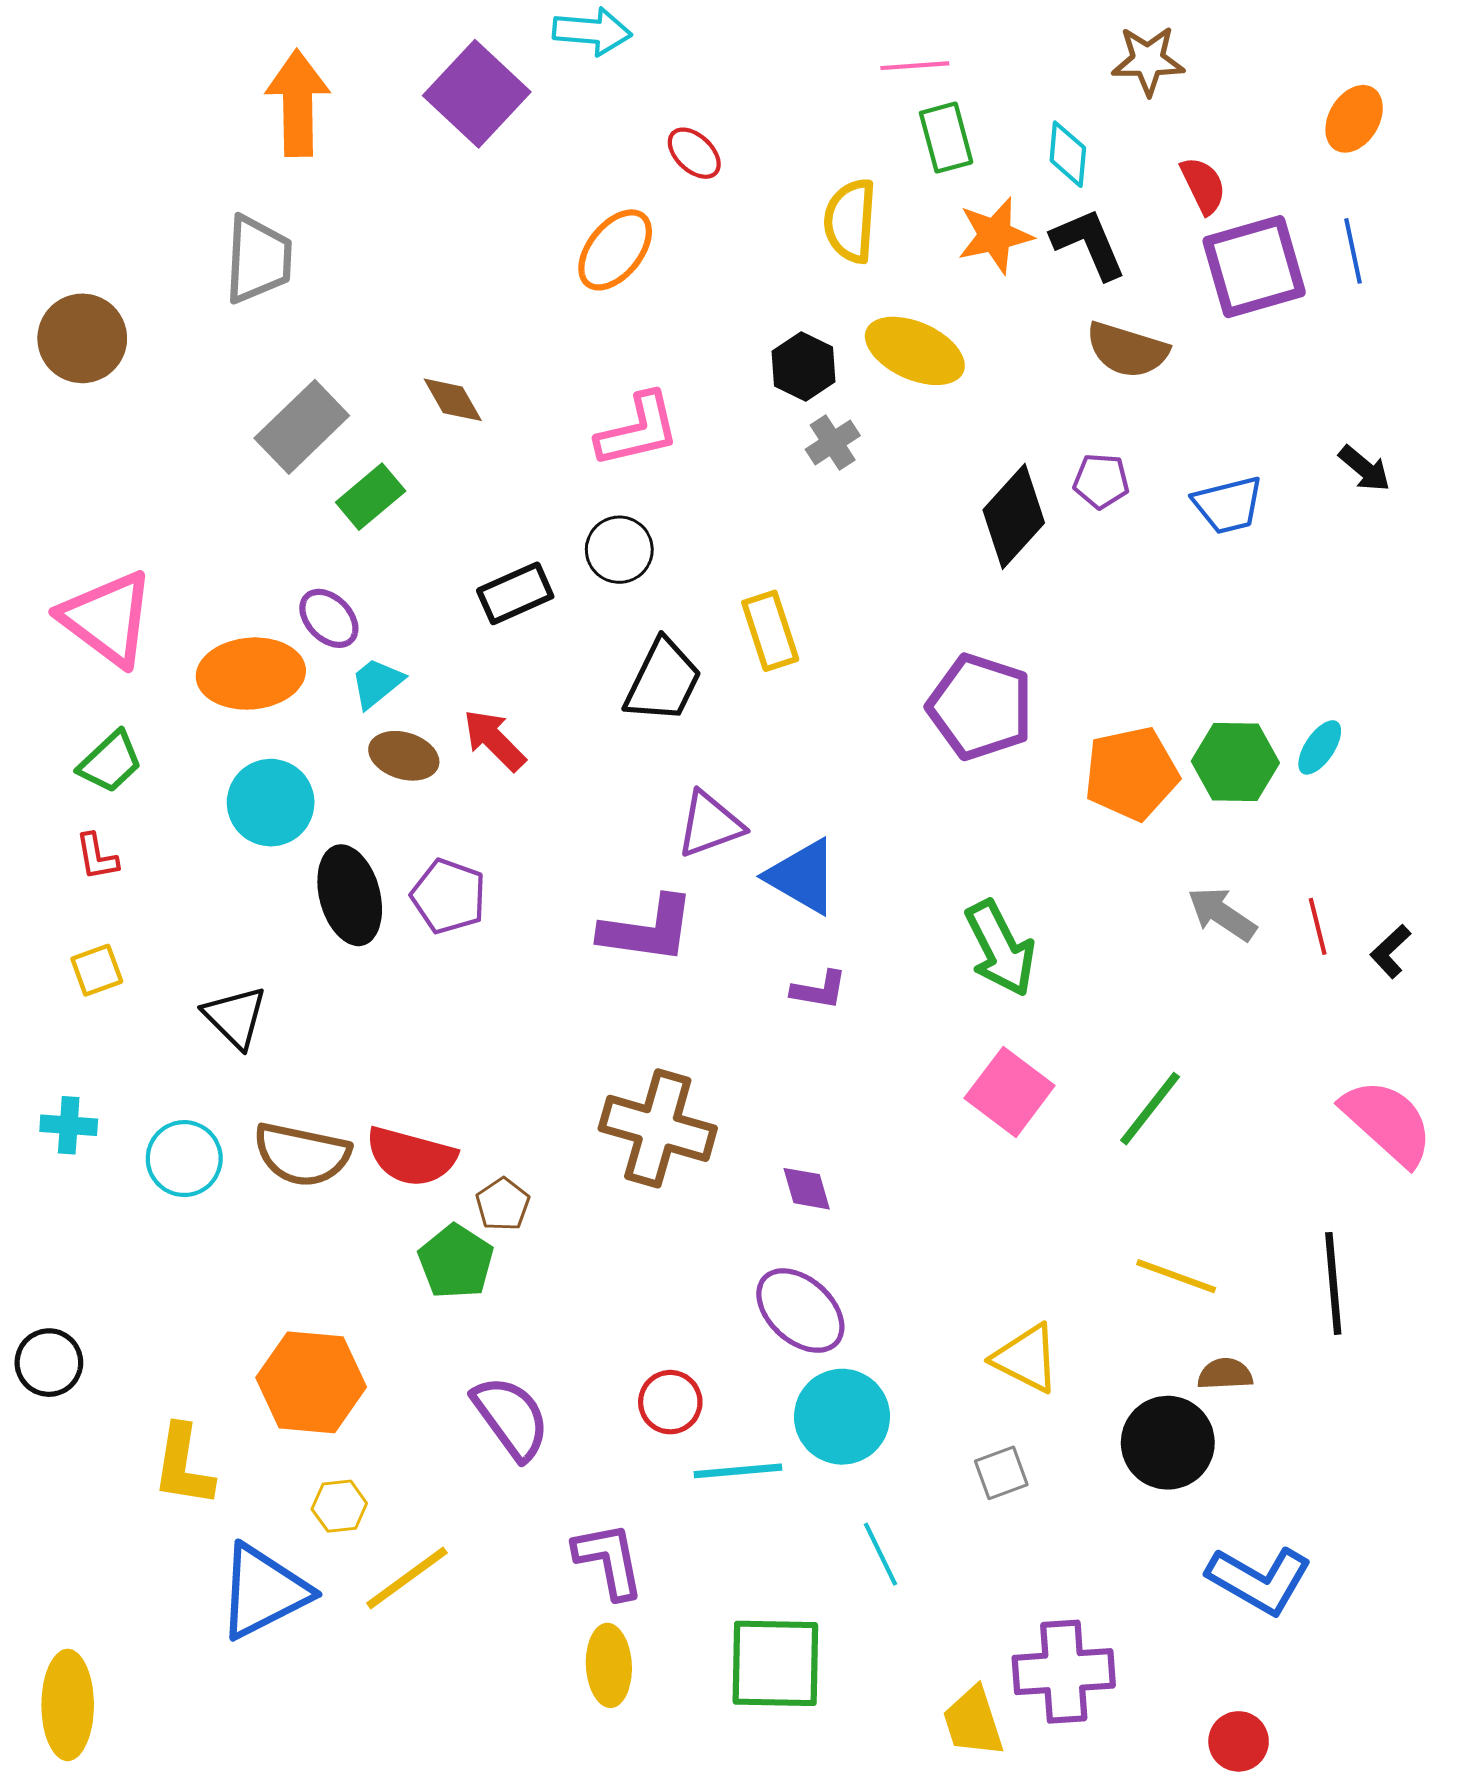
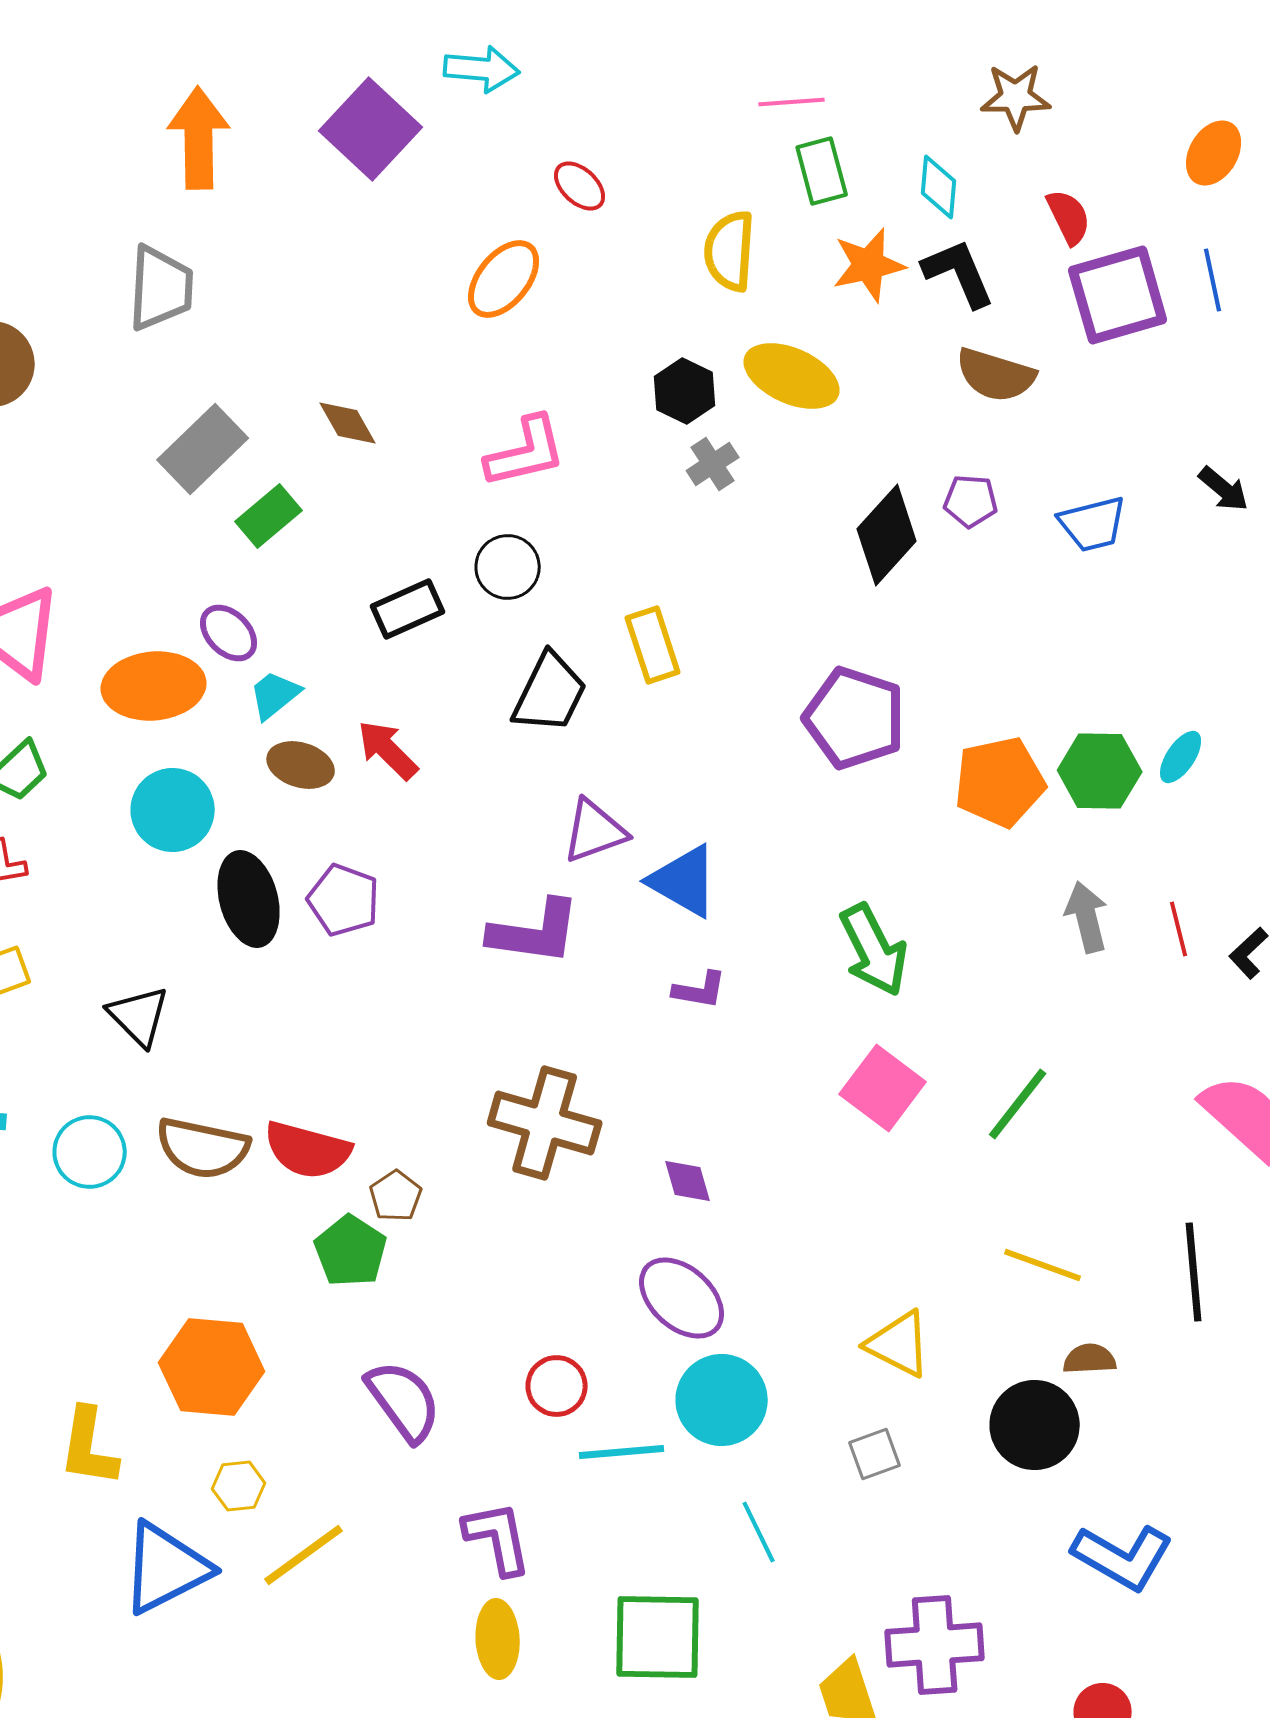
gray arrow: (1222, 914) -> (1087, 917), turned 42

